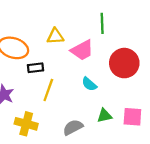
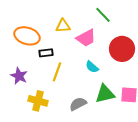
green line: (102, 23) -> (103, 15), turned -42
green triangle: (104, 116) -> (105, 94), size x1.5

